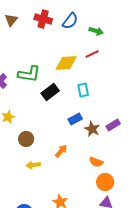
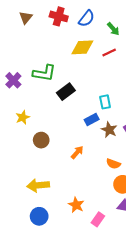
green arrow: (96, 31) -> (113, 29), turned 32
yellow diamond: (66, 63) -> (82, 47), moved
cyan rectangle: (83, 90) -> (105, 102), moved
yellow arrow: (33, 165) -> (38, 185), moved, size x1.5

